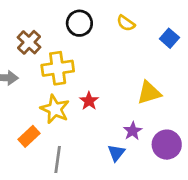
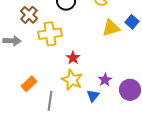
blue square: (169, 38) -> (132, 22), moved
yellow triangle: (149, 93) -> (111, 28), moved
yellow star: (55, 109) -> (72, 80), moved

